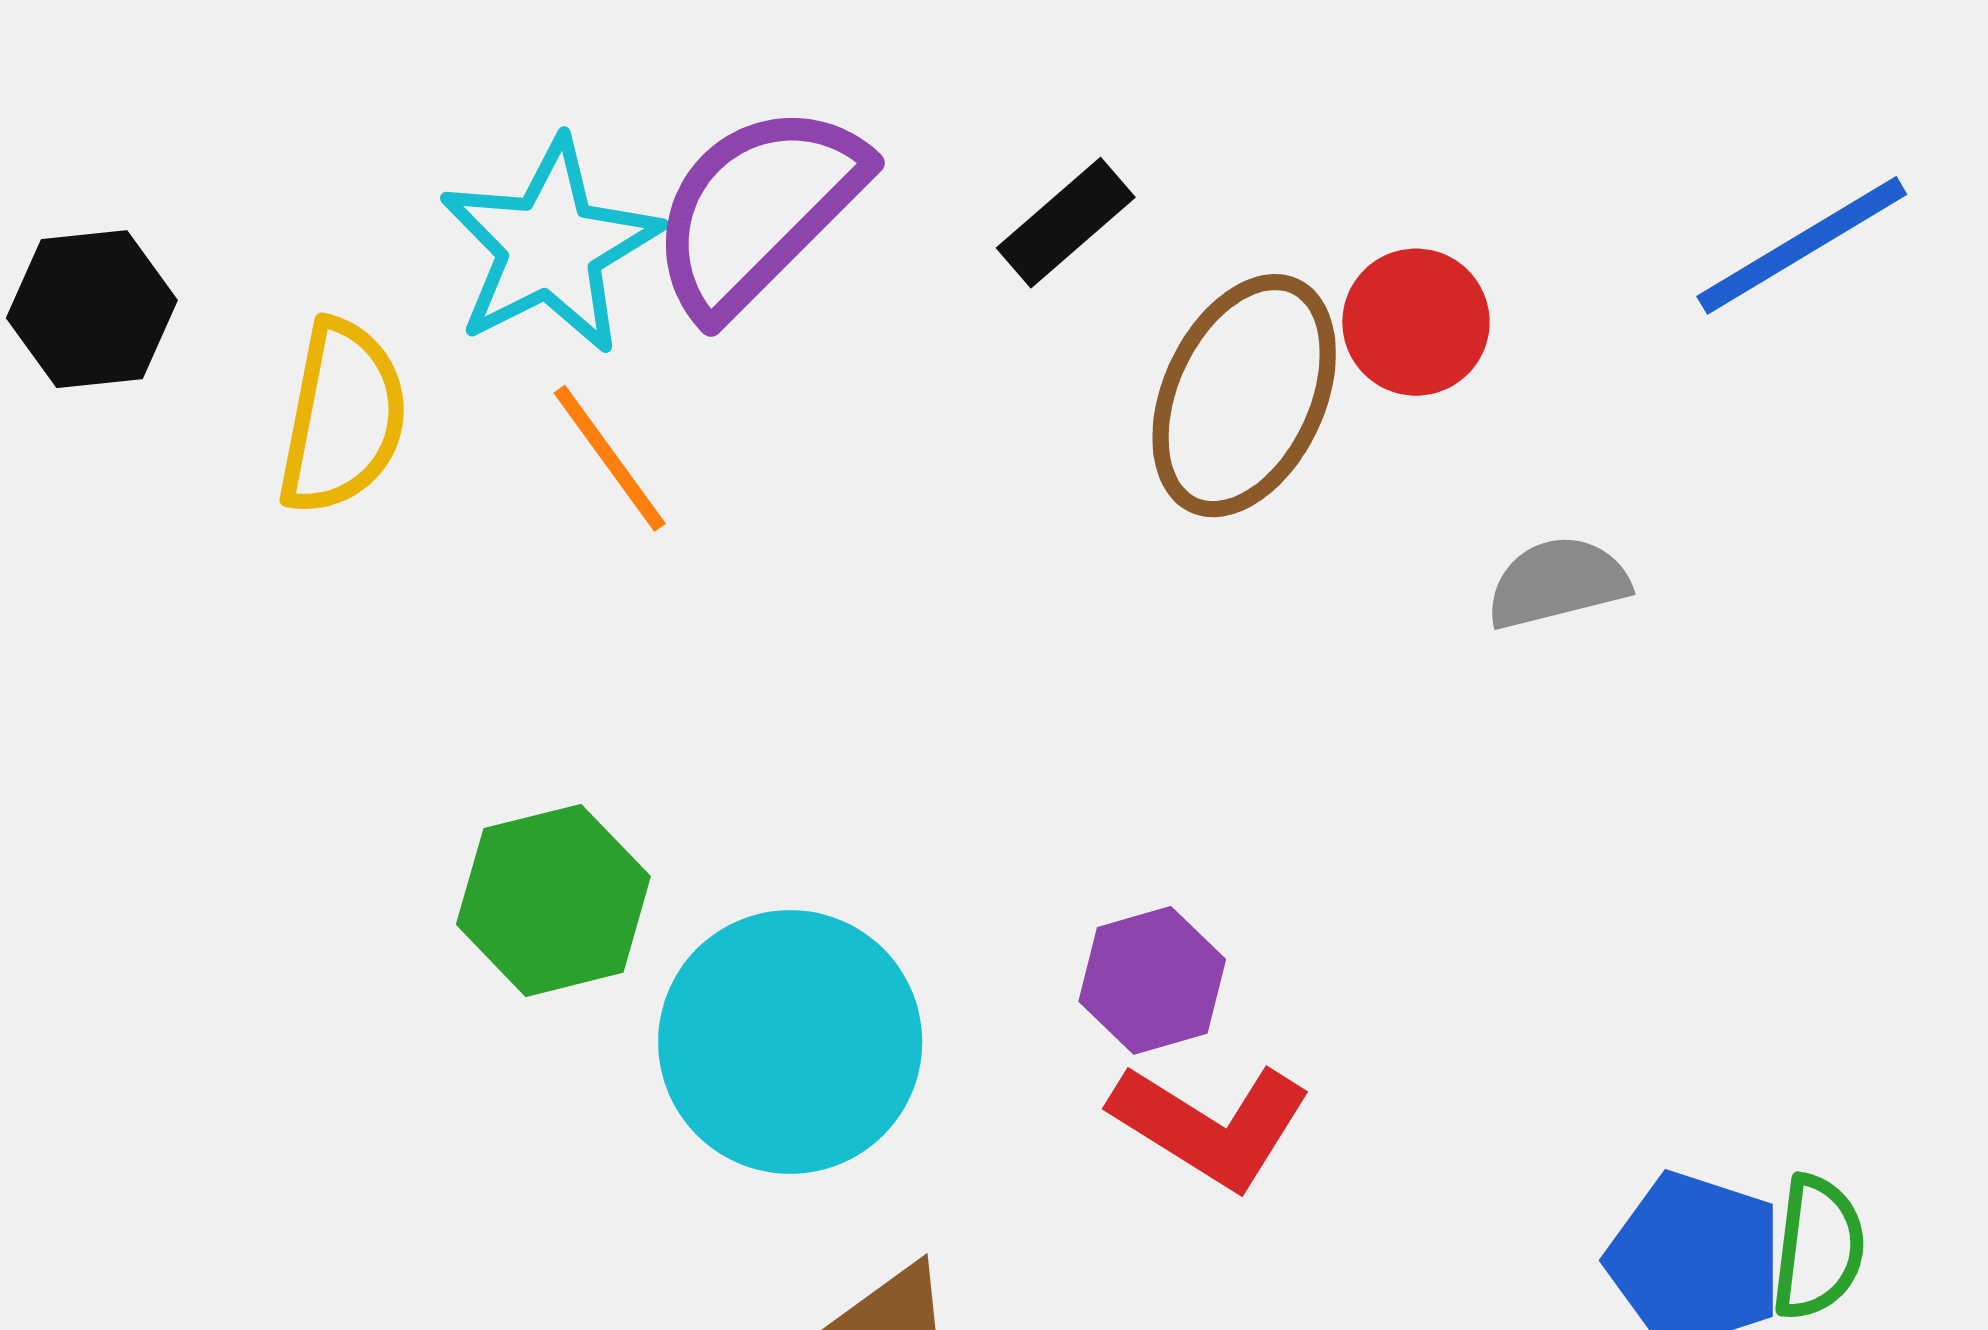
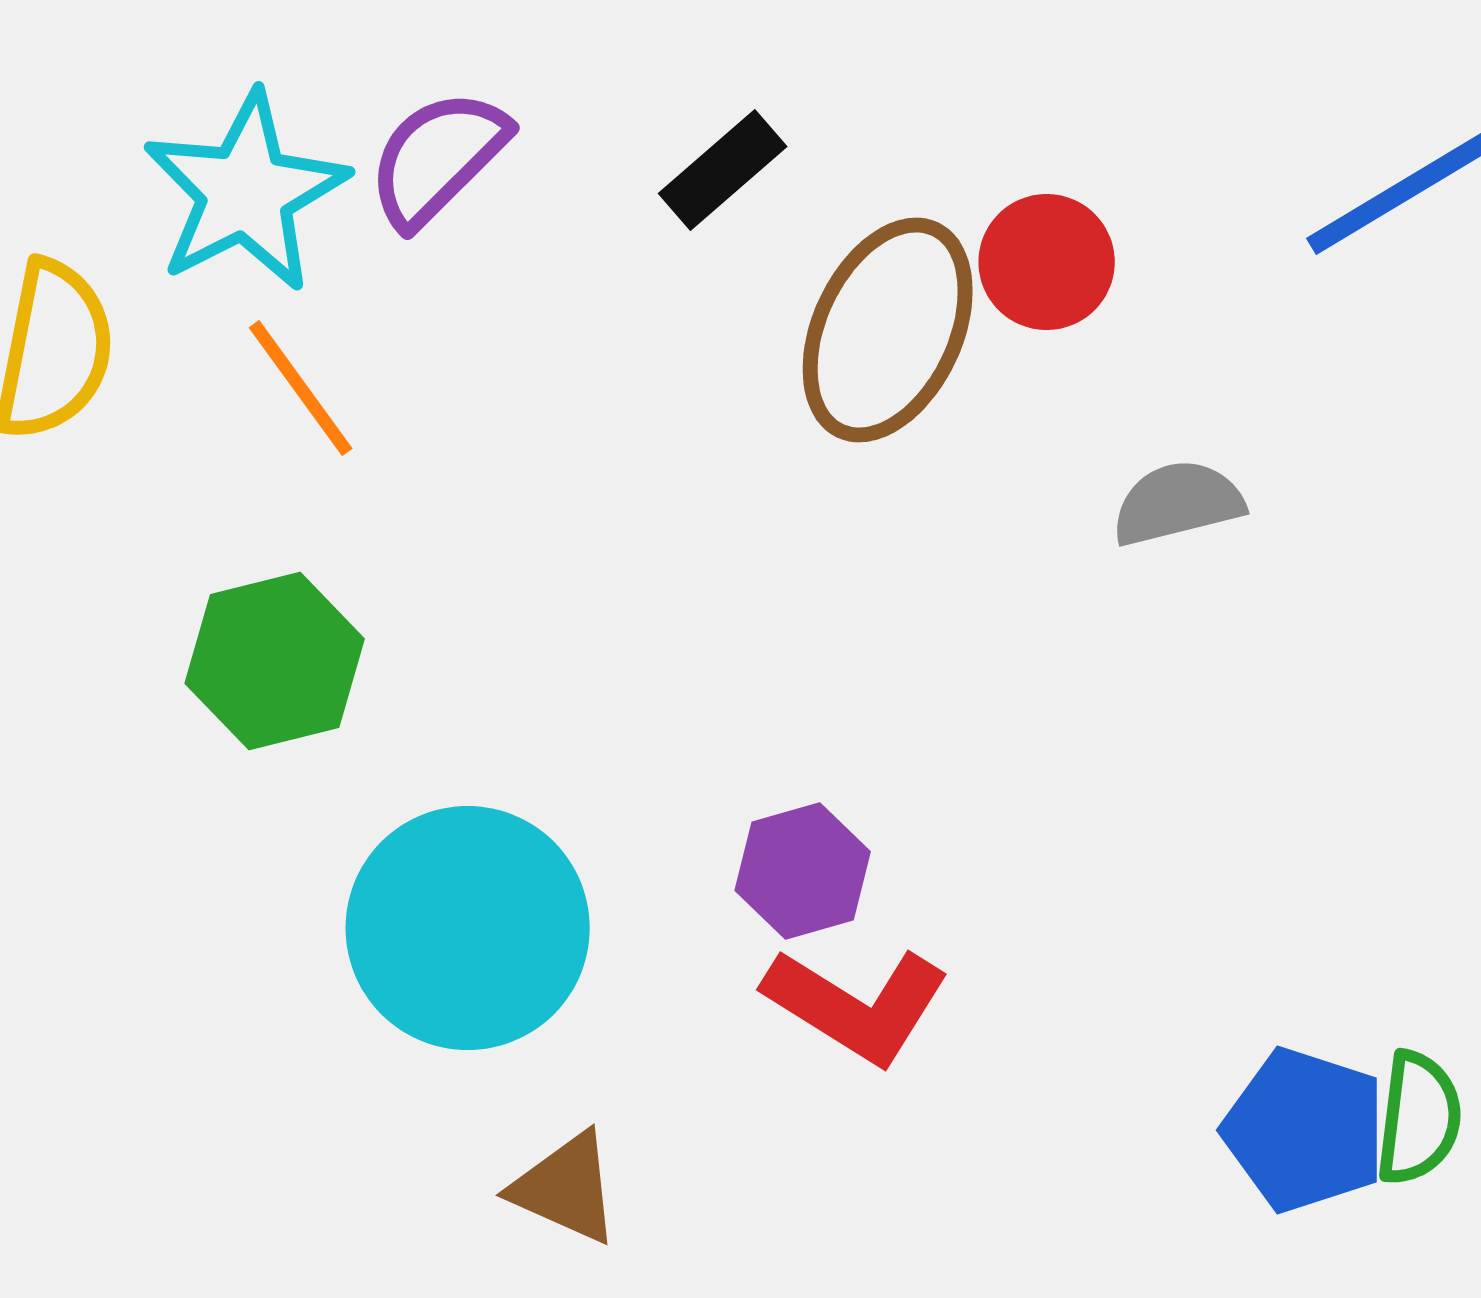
purple semicircle: (758, 210) -> (438, 158), size x0.7
green hexagon: (553, 900) -> (275, 661), moved

